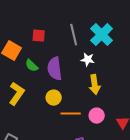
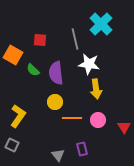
cyan cross: (102, 35) -> (101, 24), moved
white star: (88, 60) -> (89, 64), size x1.5
yellow L-shape: (17, 94) -> (18, 116), moved

